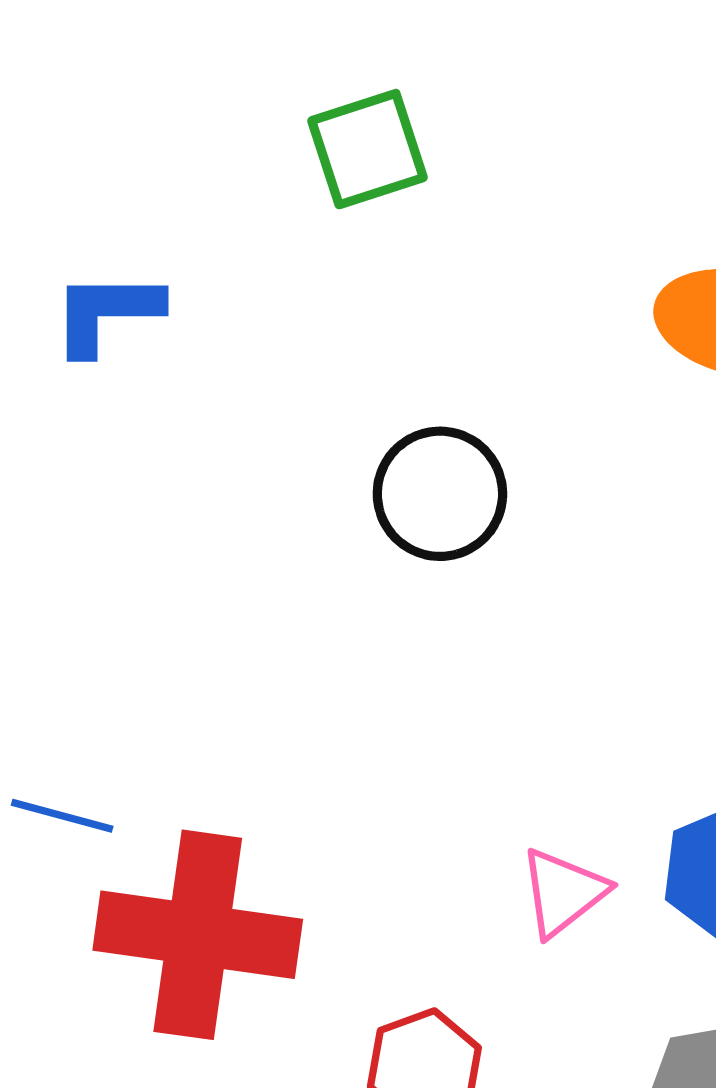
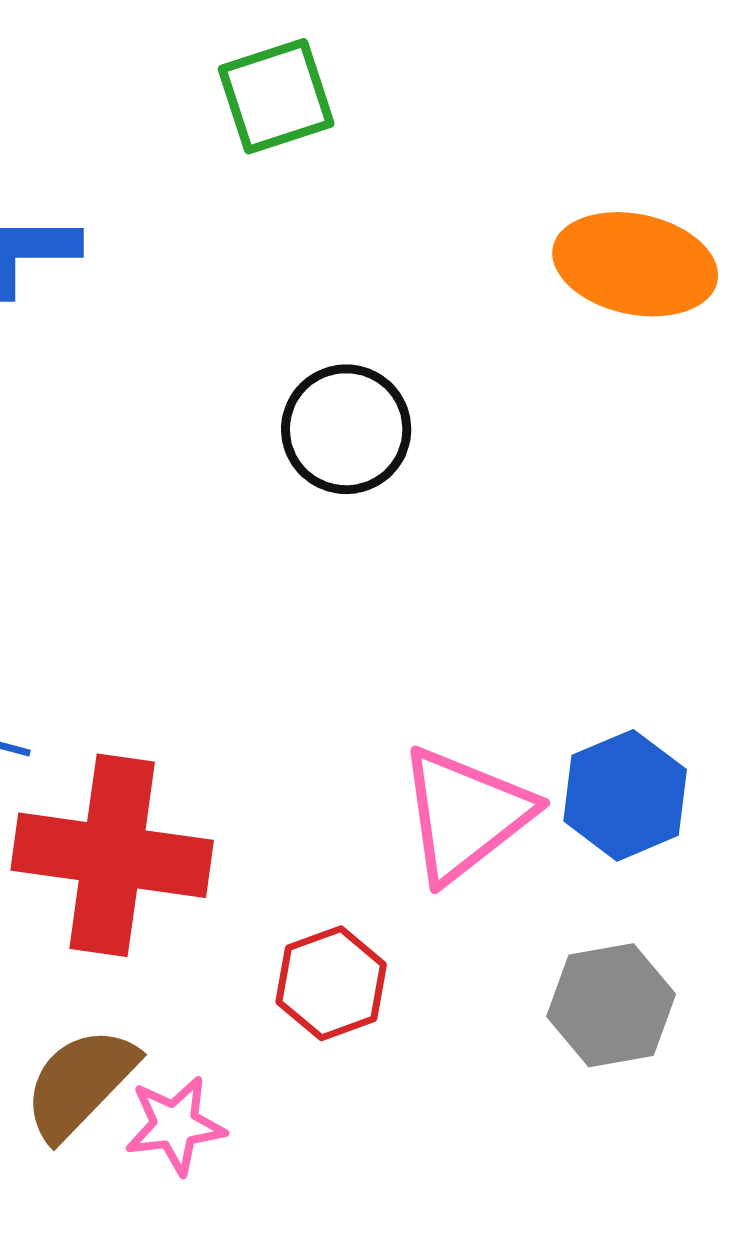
pink triangle: (563, 892) -> (465, 814), size x1.6

